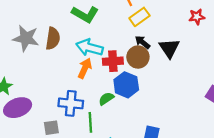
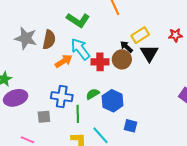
yellow rectangle: (139, 17) -> (140, 35), moved
red star: (197, 17) -> (175, 35), moved
cyan arrow: (90, 48) -> (80, 49), turned 35
orange arrow: (85, 68) -> (64, 61), moved, turned 30
blue hexagon: (126, 85) -> (113, 101), moved

